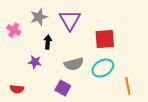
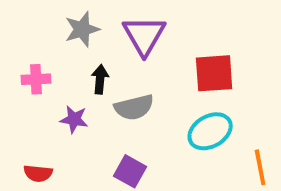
pink cross: (14, 30) -> (36, 79), moved, turned -32
gray semicircle: (74, 64) -> (134, 107), moved

